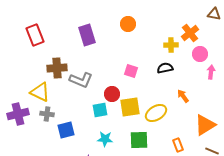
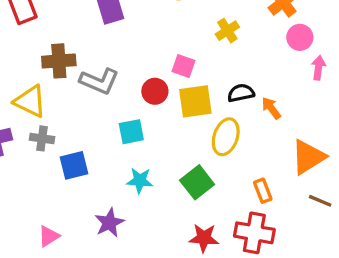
yellow cross: (171, 45) -> (227, 31), moved, turned -32
black semicircle: (165, 68) -> (241, 93), moved
red circle: (112, 94) -> (155, 91), moved
yellow square: (130, 107) -> (195, 101), moved
yellow ellipse: (156, 113) -> (226, 137), turned -40
green square: (139, 140) -> (197, 182), turned -36

